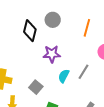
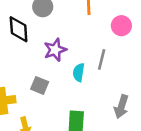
gray square: (36, 87) -> (40, 85), moved

